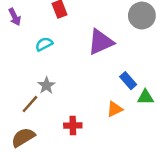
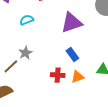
blue rectangle: (128, 81) -> (72, 55), moved
red cross: (73, 126) -> (58, 75), moved

